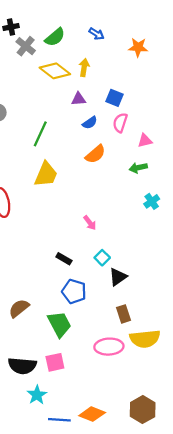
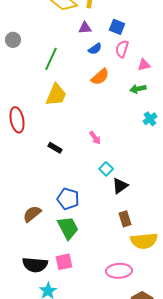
black rectangle: (64, 259) -> (55, 148), moved
blue pentagon: (74, 291) -> (68, 199), moved
pink ellipse: (109, 347) -> (119, 271), moved

